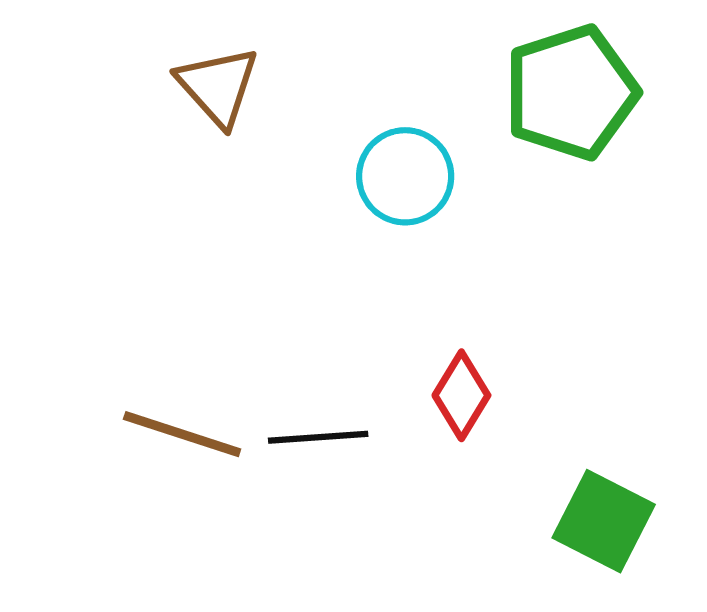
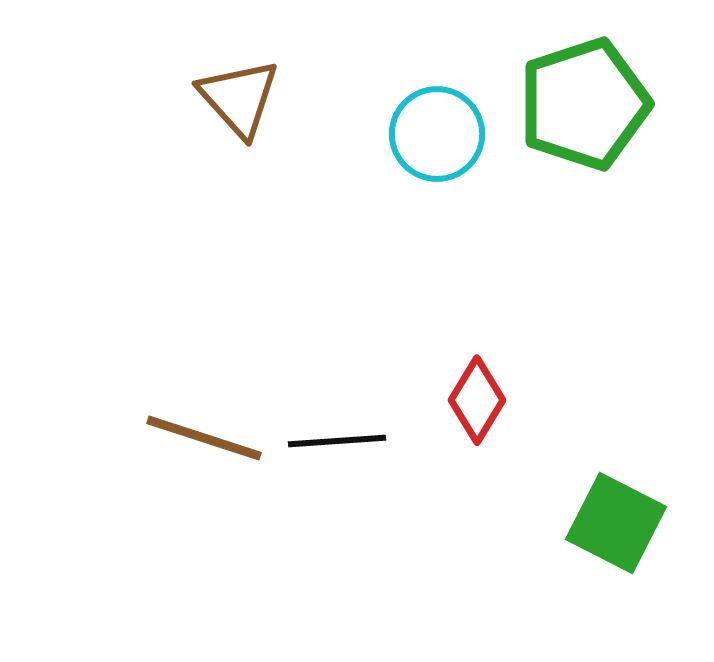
cyan circle: (405, 176) -> (437, 134), moved

